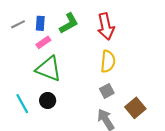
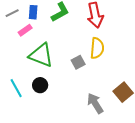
pink rectangle: (43, 42) -> (25, 30), moved
gray square: (107, 91) -> (78, 62), moved

